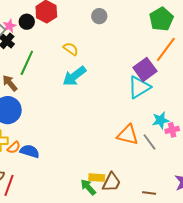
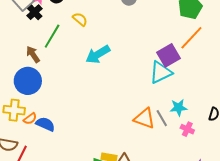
yellow semicircle: (71, 49) -> (80, 19), moved
pink cross: (172, 130) -> (187, 129), moved, turned 32
gray line: (150, 142) -> (162, 118), moved

